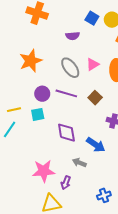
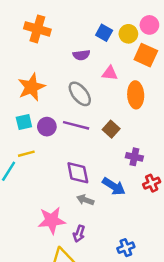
pink triangle: (93, 64) -> (110, 73), moved, turned 40
yellow line: (14, 110) -> (26, 154), moved
cyan square: (38, 114) -> (24, 122), moved
gray arrow: (79, 163) -> (85, 200), moved

